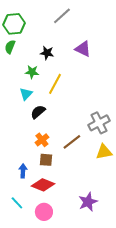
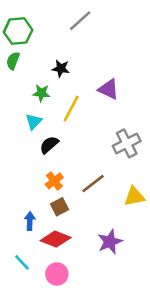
purple triangle: (83, 49) -> (109, 89), moved
gray cross: (99, 123) -> (127, 143), moved
brown square: (46, 160) -> (59, 207), turned -32
purple star: (88, 202) -> (110, 242), moved

